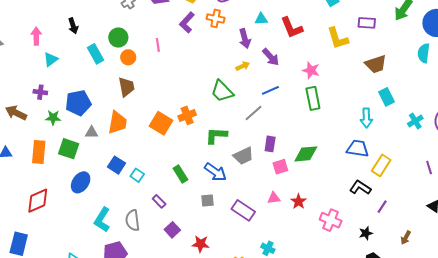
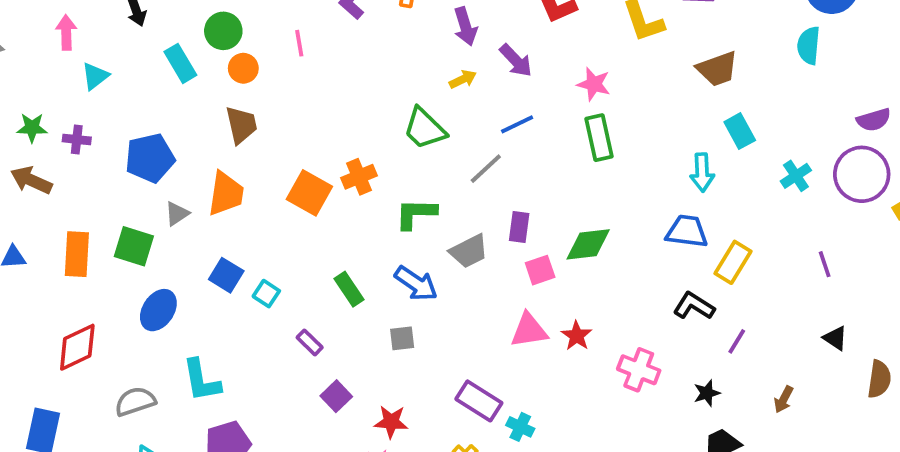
green star: (53, 118) -> (32, 128), moved
gray triangle: (92, 132) -> (177, 214), turned -32
pink triangle: (274, 198) -> (529, 330), size x1.5
purple rectangle: (243, 210) -> (479, 401), moved
cyan L-shape: (102, 220) -> (201, 380), turned -40
gray semicircle: (133, 220) -> (135, 401), moved, turned 80

